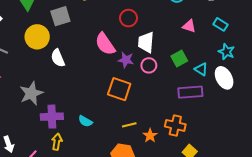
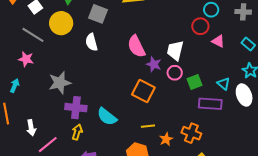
gray square: (60, 16) -> (98, 14), turned 30
red circle: (128, 18) -> (200, 26), moved
yellow circle: (37, 37) -> (61, 23), moved
white semicircle: (58, 58) -> (91, 42), moved
green square: (179, 58) -> (194, 82), moved
cyan semicircle: (85, 121) -> (107, 117), size x1.5

